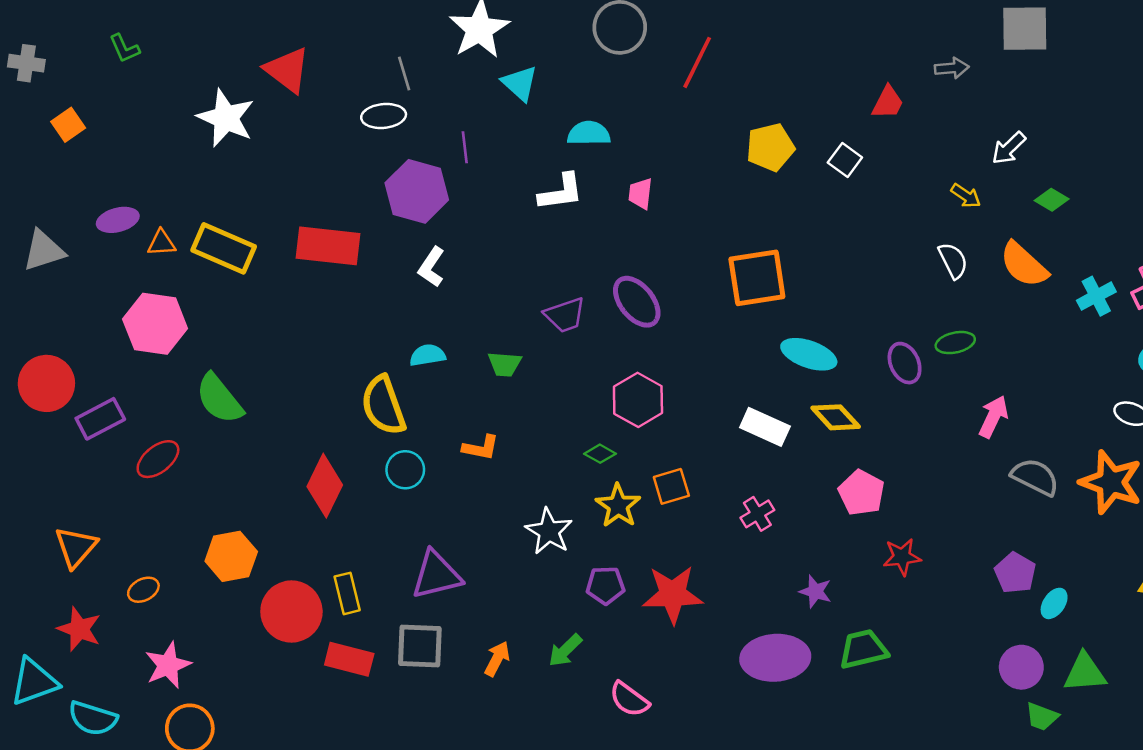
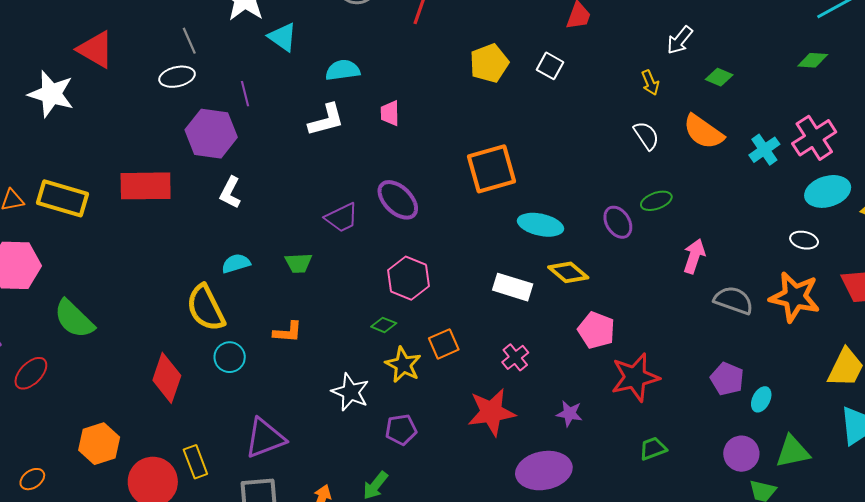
yellow arrow: (966, 196) -> (650, 83), turned 40
red star: (902, 557) -> (635, 377), size x1.6
red star: (673, 594) -> (491, 412), moved
green trapezoid: (863, 649) -> (653, 449), moved, size x0.7

